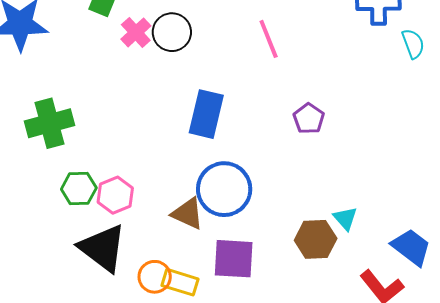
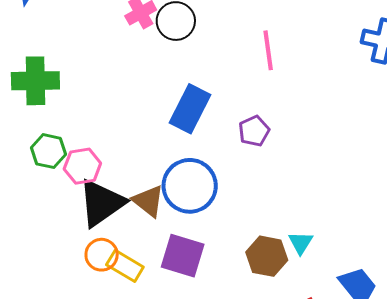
purple pentagon: (309, 118) -> (254, 131), moved
black triangle: (103, 248) -> (101, 203), moved, turned 34

